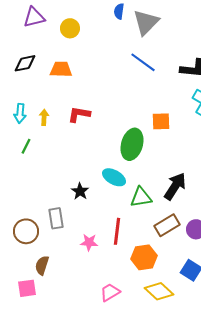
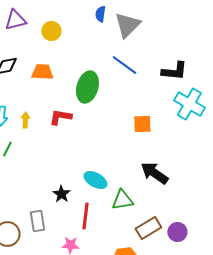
green ellipse: (132, 144) -> (87, 87), moved
black arrow: (175, 186) -> (154, 173), moved, turned -88
red line: (117, 231) -> (85, 216), moved

